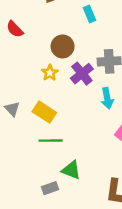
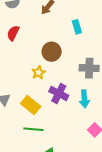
red semicircle: (15, 29) -> (13, 33), turned 63
purple cross: (82, 74) -> (59, 93), moved, turned -30

